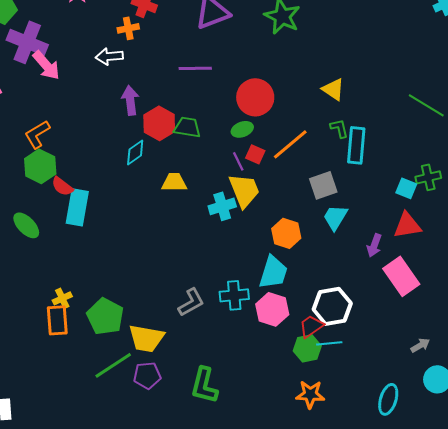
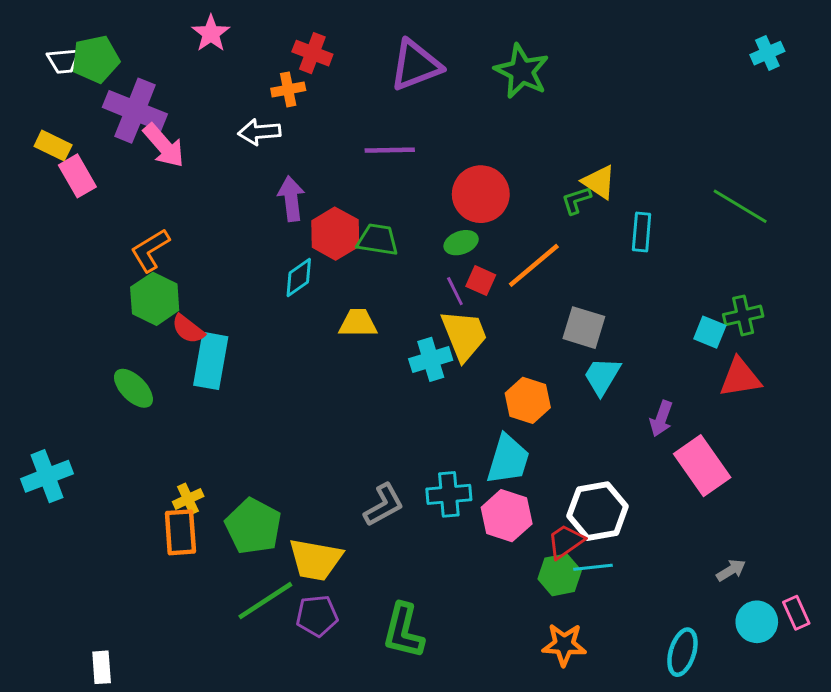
green L-shape: (339, 128) -> (576, 200), moved, turned -95
cyan rectangle: (356, 145) -> (642, 232), moved, size x0.7
gray square: (323, 185) -> (584, 328), turned 36
red triangle: (407, 225) -> (740, 378), moved

